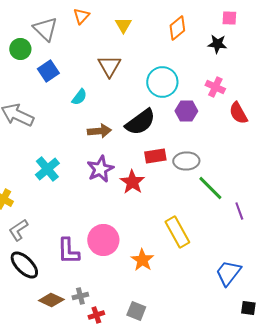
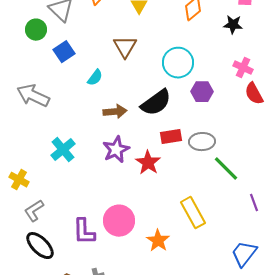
pink cross: (215, 87) -> (243, 68), moved
purple line: (239, 211) -> (254, 203), moved

